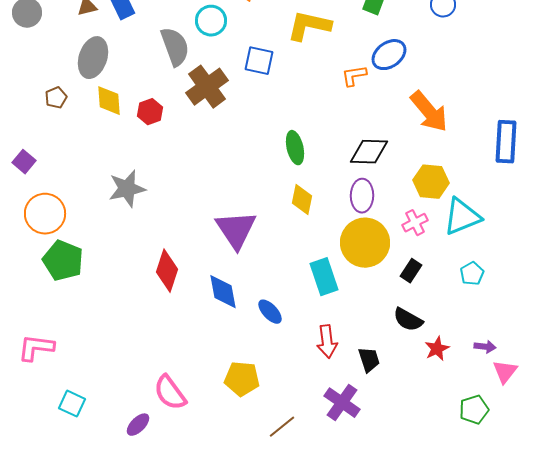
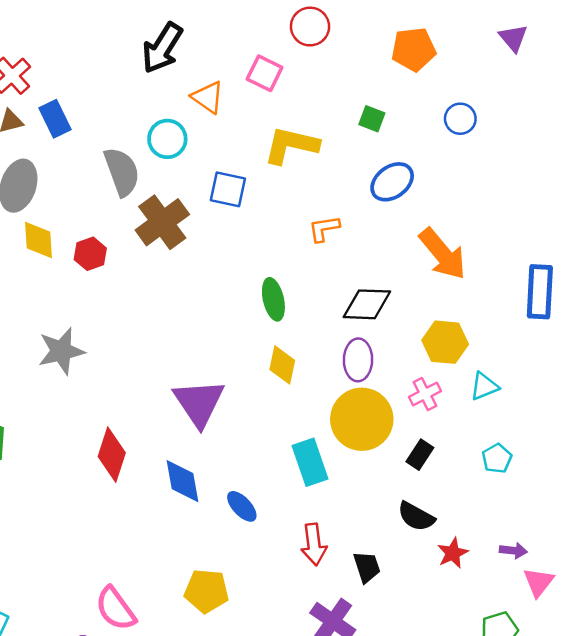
orange L-shape: (354, 76) -> (324, 229), moved
cyan triangle: (462, 217) -> (484, 386), size x0.6

